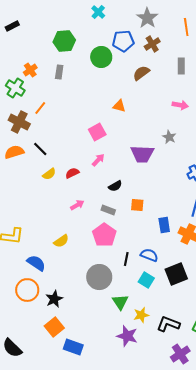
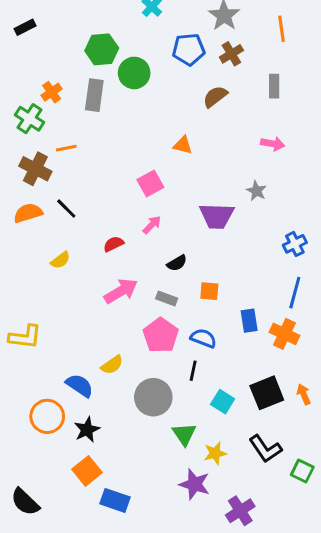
green circle: (101, 57) -> (134, 73), moved
gray rectangle: (59, 72) -> (94, 95), size x1.5
orange line: (40, 108) -> (66, 148), turned 40
yellow semicircle: (49, 174) -> (60, 260), moved
pink arrow: (77, 205) -> (121, 291), size x1.6
yellow semicircle: (61, 241) -> (112, 365), moved
blue semicircle: (149, 255) -> (203, 338), moved
blue semicircle: (36, 263) -> (80, 385), moved
black L-shape: (168, 324) -> (265, 449), moved, turned -145
purple cross: (180, 354) -> (240, 511), moved

